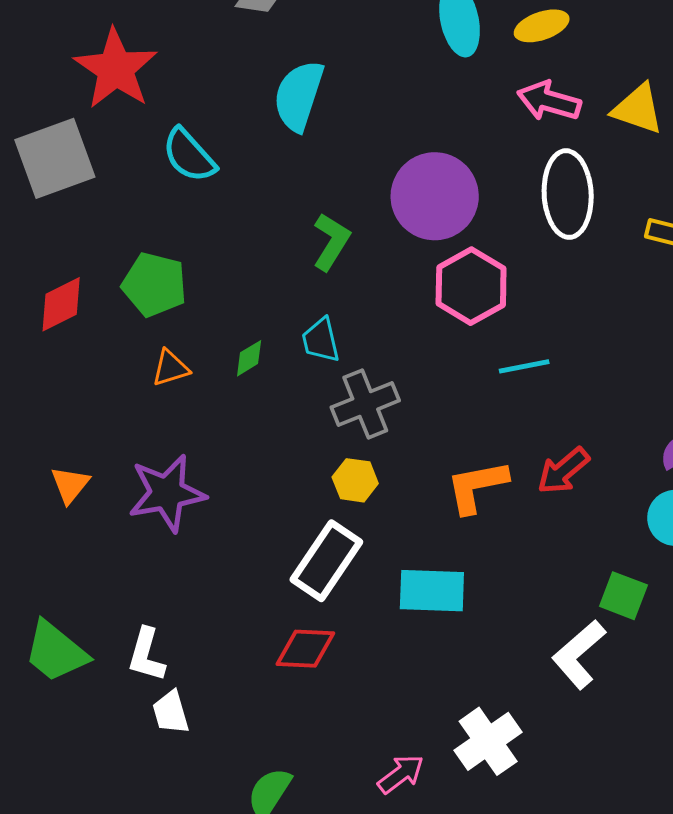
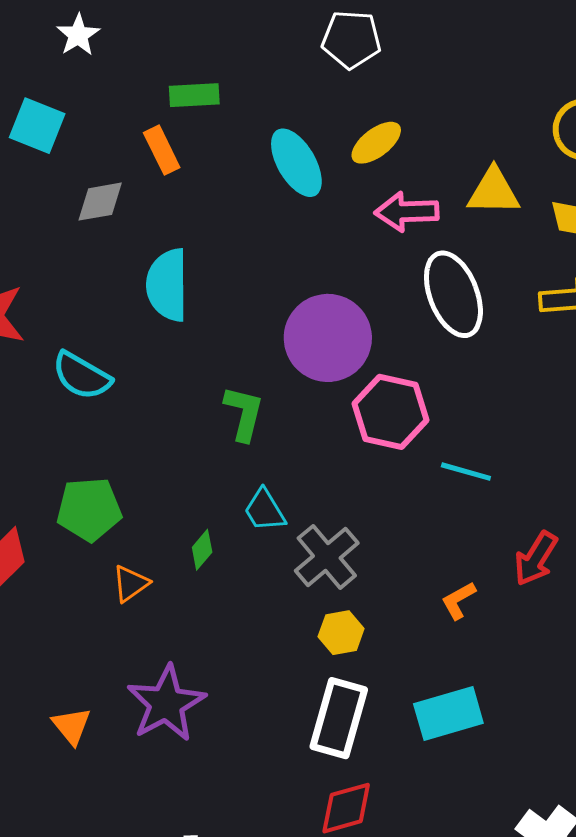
cyan line: (524, 366) -> (466, 472), turned 45
orange L-shape: (477, 486) -> (458, 600), size x0.6

